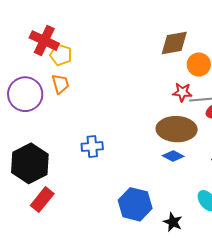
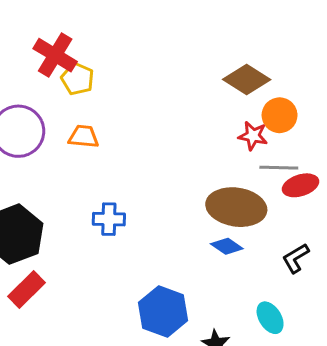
brown diamond: (174, 43) -> (247, 80), turned 36
orange trapezoid: (60, 84) -> (84, 137), moved, turned -75
red star: (182, 92) -> (253, 136), moved

